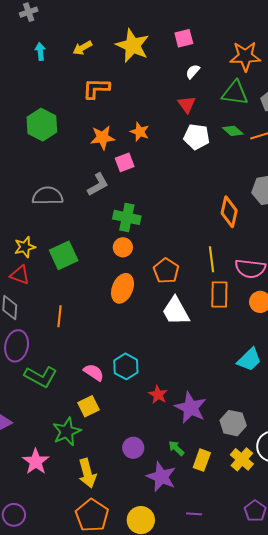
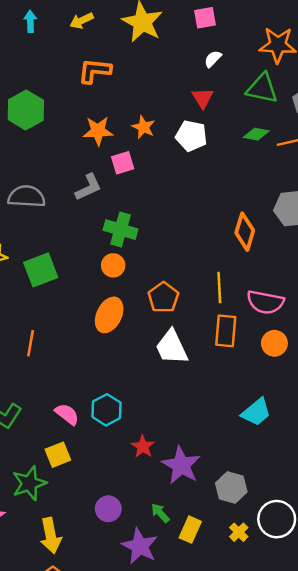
green diamond: (233, 131) -> (256, 134), turned -35
white pentagon: (197, 137) -> (191, 136), moved
yellow cross: (242, 459) -> (239, 532), size x0.7

